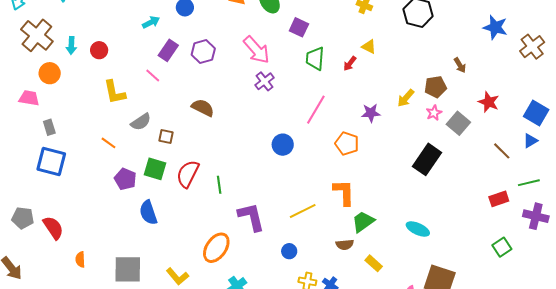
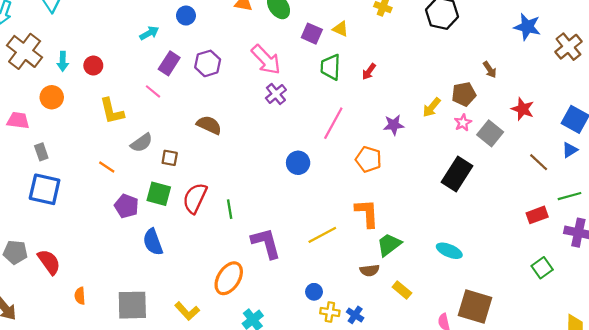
yellow triangle: (369, 47) -> (340, 29), moved
orange circle: (50, 73) -> (52, 97), moved
blue circle: (289, 251) -> (314, 292), moved

